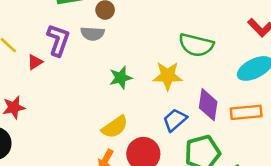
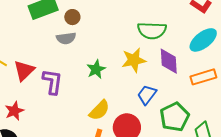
purple L-shape: (58, 40) -> (52, 82), moved
red triangle: (35, 62) -> (24, 71), size x1.6
purple diamond: (208, 105) -> (169, 61), moved

